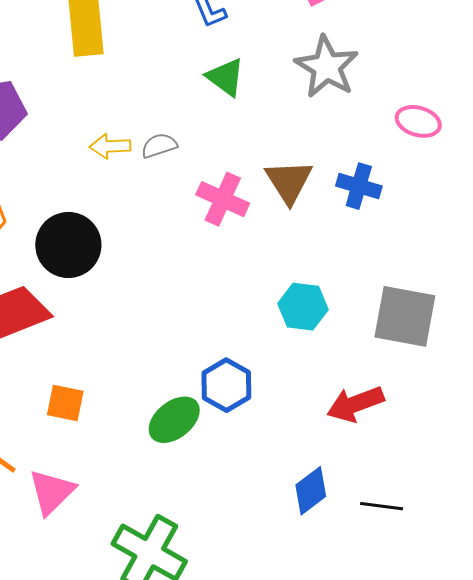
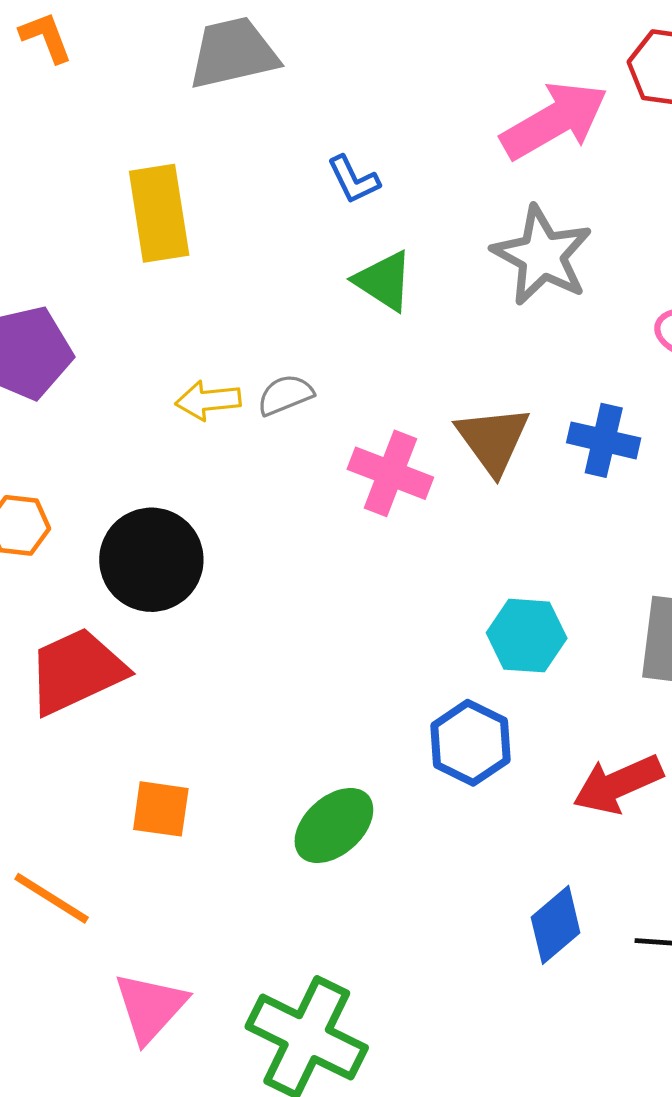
blue hexagon: (226, 385) -> (470, 743), moved
pink triangle: (52, 492) -> (150, 1007), moved

